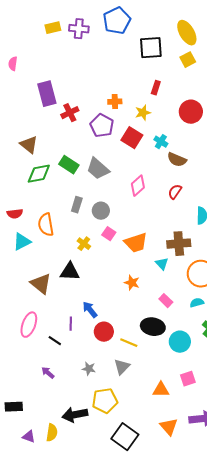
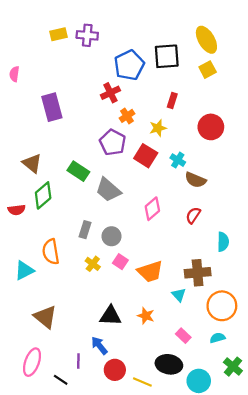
blue pentagon: (117, 21) -> (129, 65), moved
orange cross: (115, 102) -> (127, 116), turned -32
red cross: (70, 113) -> (110, 93), moved
green rectangle: (69, 165) -> (78, 171), moved
green diamond: (39, 174) -> (43, 195), turned -30
red semicircle: (15, 214) -> (17, 210), moved
yellow cross: (84, 244) -> (93, 264), moved
black triangle: (70, 272) -> (110, 316), moved

